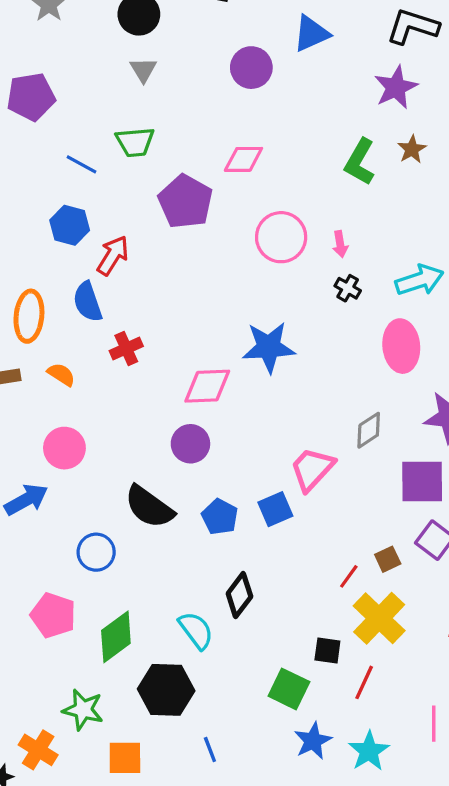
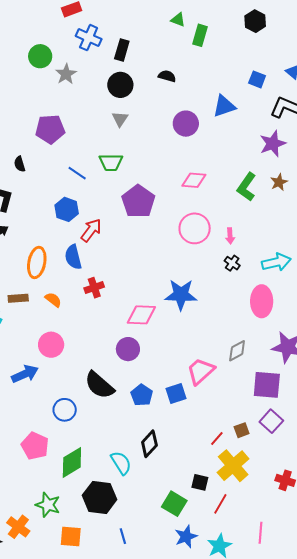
pink diamond: (243, 159) -> (194, 180), moved

